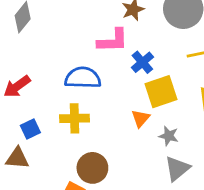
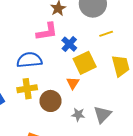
gray star: (169, 136) -> (78, 115), moved
brown circle: (92, 168) -> (50, 101), moved

